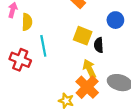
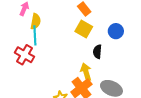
yellow square: (83, 36) -> (84, 29), moved
cyan line: (43, 46) -> (35, 35), moved

